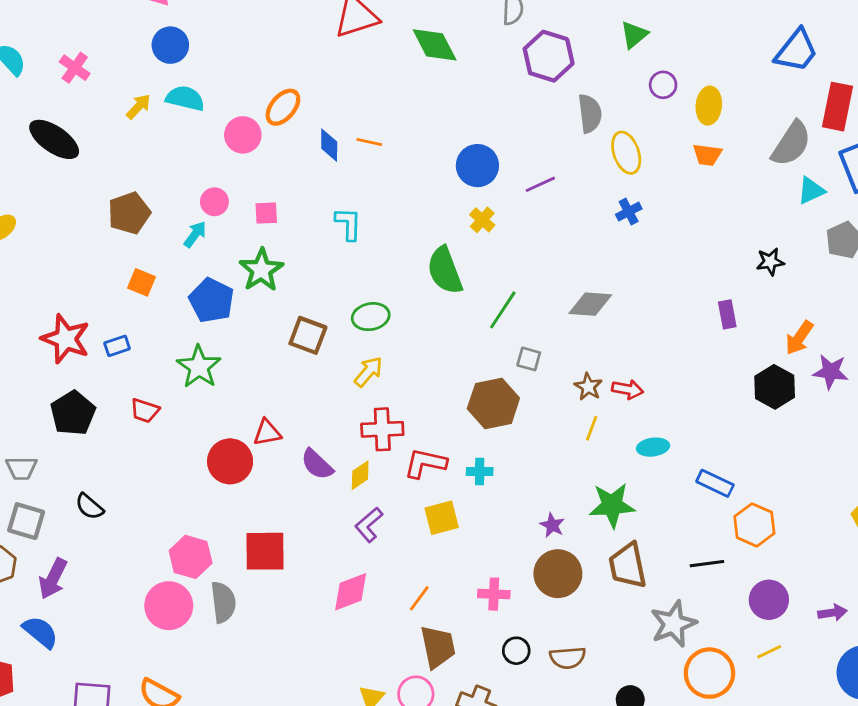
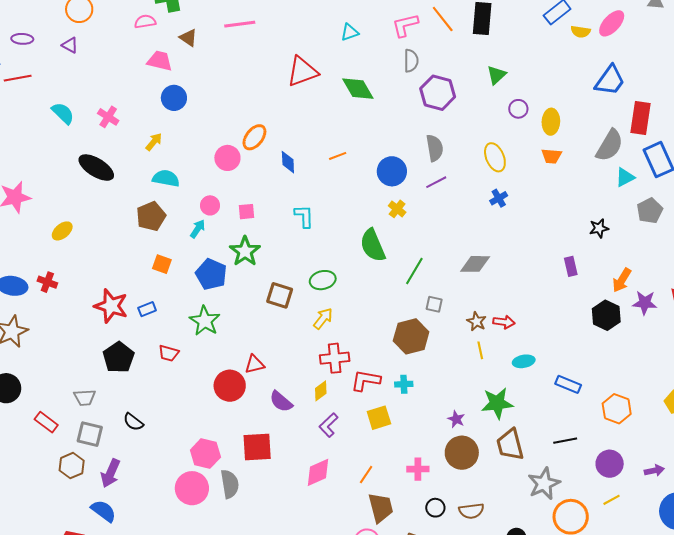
cyan semicircle: (185, 98) -> (166, 178), moved
gray semicircle: (590, 114) -> (435, 148), moved
orange line: (369, 142) -> (338, 156), moved, turned -30
yellow line: (592, 428) -> (480, 350), turned -30
purple semicircle: (317, 464) -> (281, 401), moved
orange hexagon: (754, 525) -> (617, 409), moved

